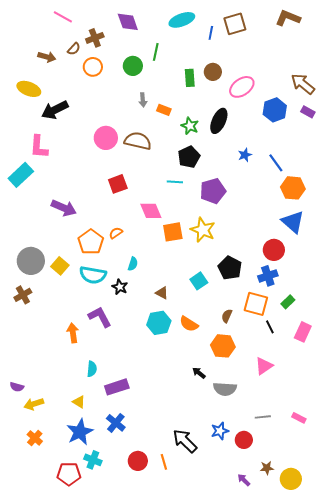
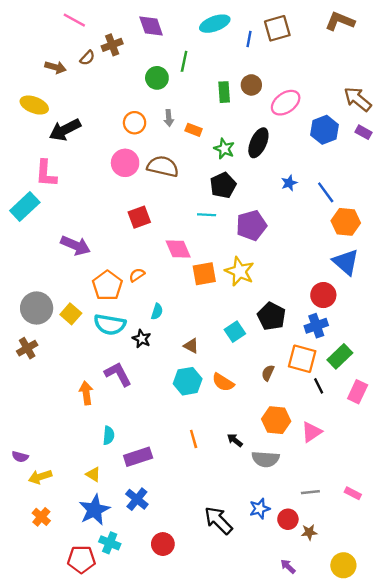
orange circle: (93, 67) -> (135, 123), moved
green rectangle: (288, 302) -> (340, 356), size x1.5
orange hexagon: (223, 346) -> (276, 420), moved
orange line: (164, 462) -> (194, 439), moved
brown star: (267, 468) -> (309, 532), moved

